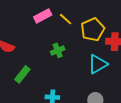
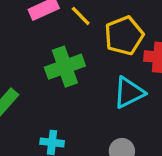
green cross: (58, 50) -> (65, 67), size x1.6

